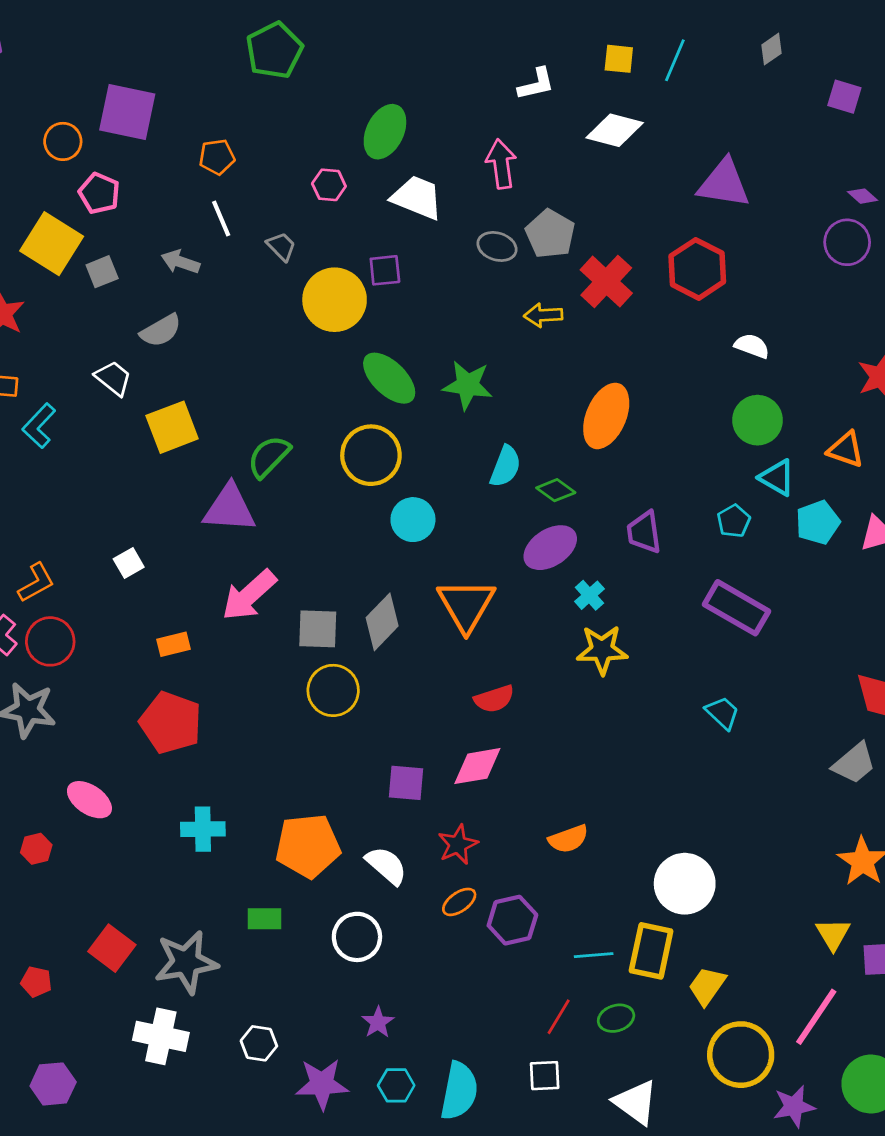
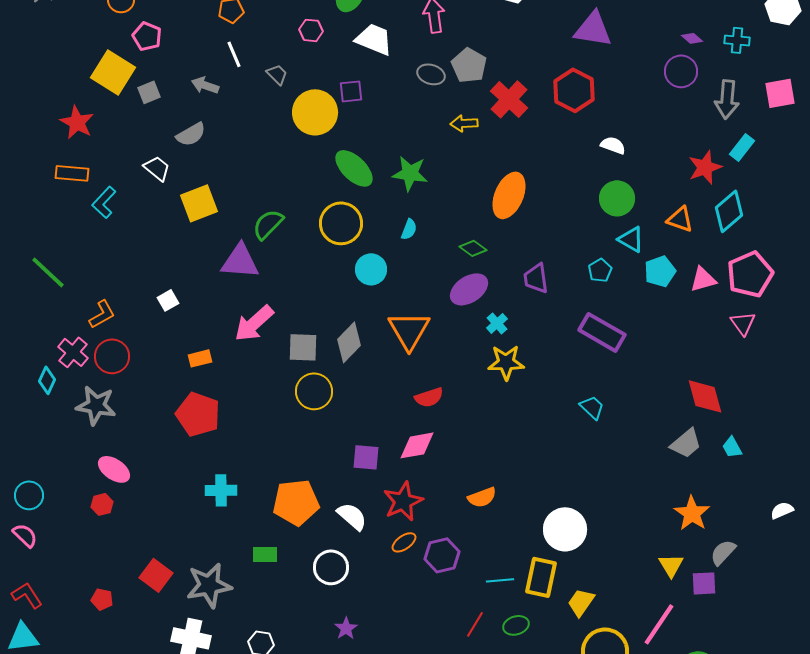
cyan semicircle: (505, 466) -> (409, 229), moved, size x0.7
pink ellipse: (89, 800) -> (114, 469), moved
red star: (458, 845) -> (403, 501), size x1.4

